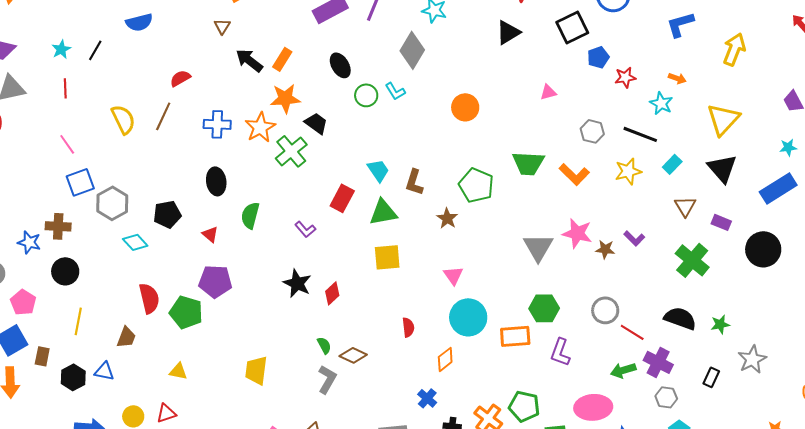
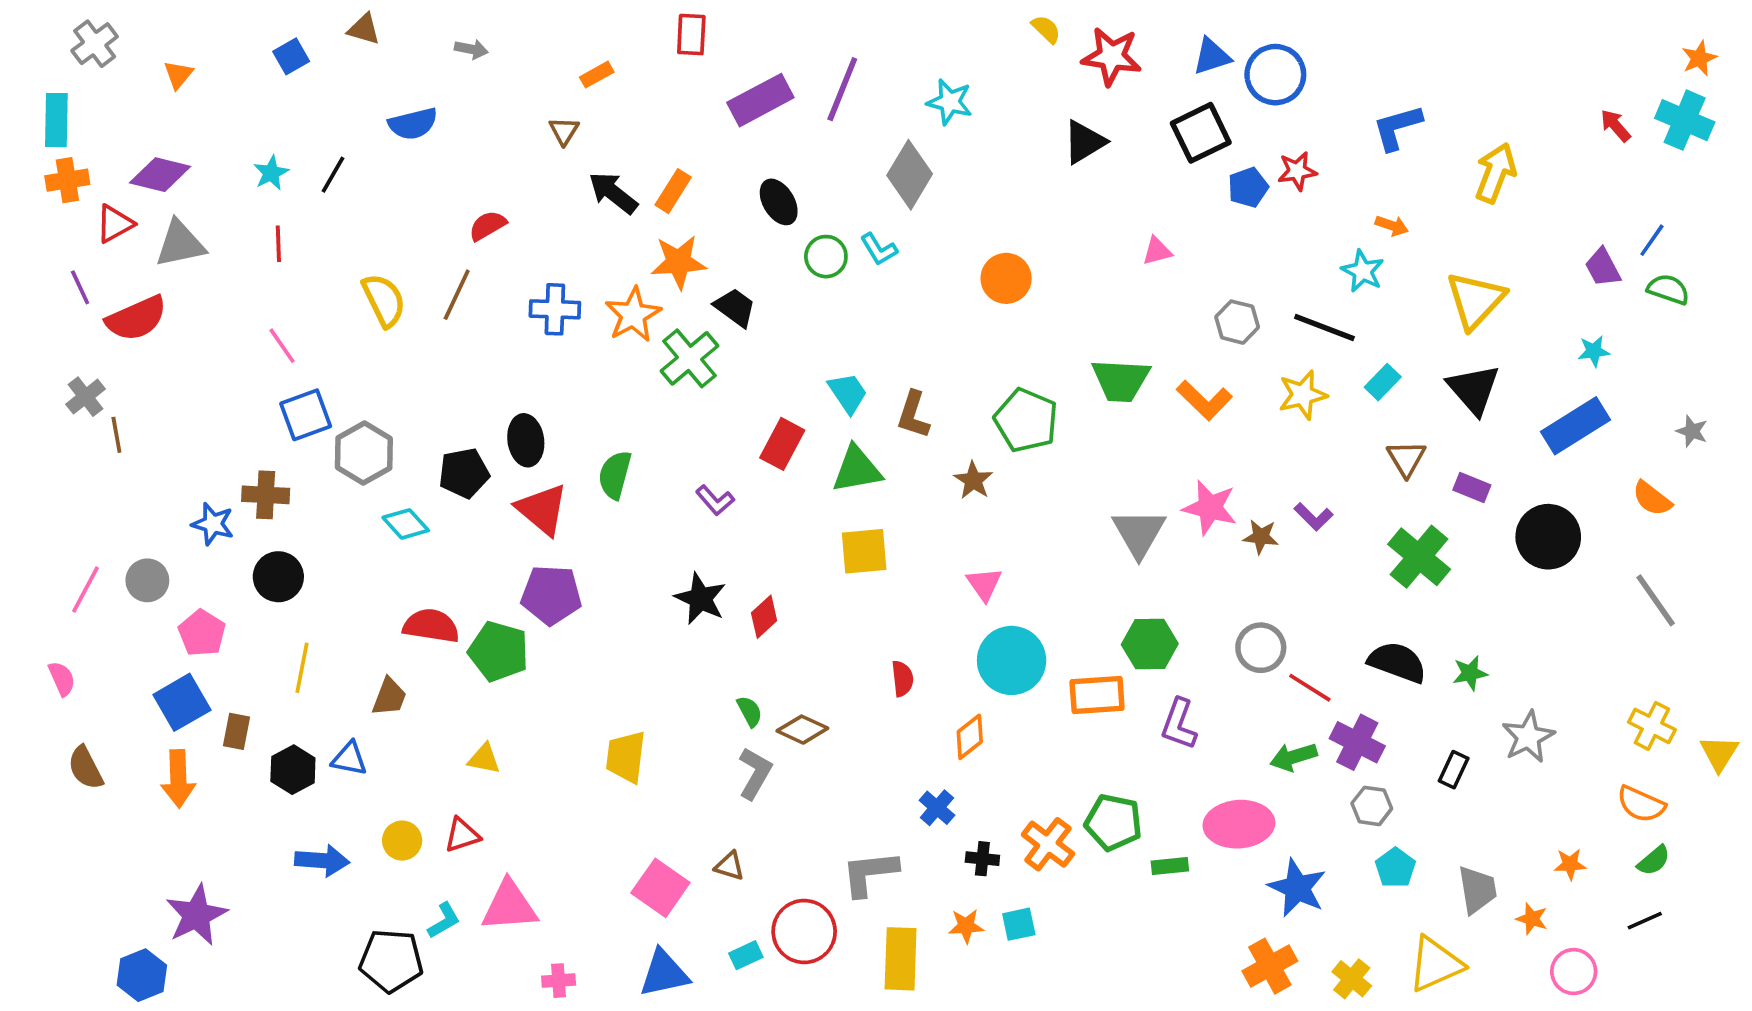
red star: (625, 77) -> (1297, 171), moved
black ellipse: (216, 181) -> (526, 440), moved
red triangle: (210, 234) -> (542, 509), size x1.8
red semicircle: (149, 298) -> (431, 626), turned -68

